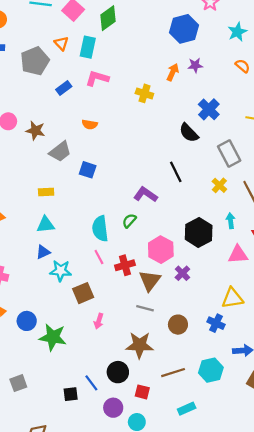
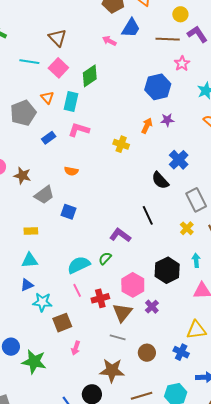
cyan semicircle: (100, 229) -> (79, 265), turned 70

